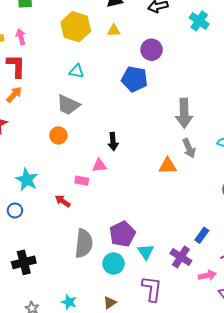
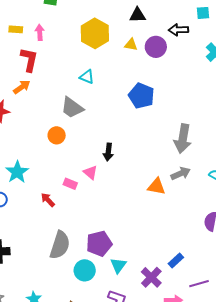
purple circle: (152, 50) -> (156, 47), moved
gray arrow: (189, 148) -> (181, 174), turned -102
pink triangle: (99, 165) -> (90, 173), turned 35

